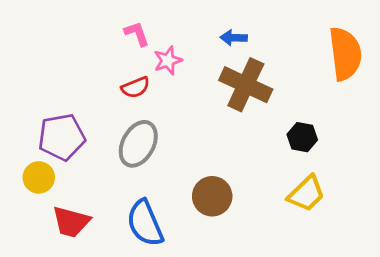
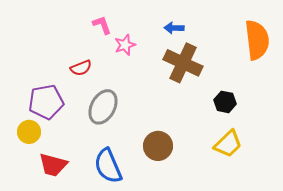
red semicircle: (136, 87) -> (81, 68), moved

